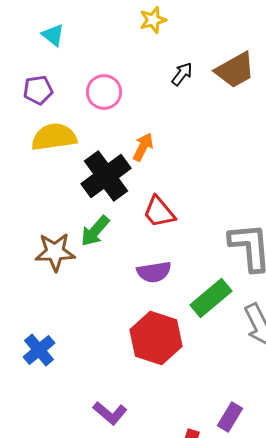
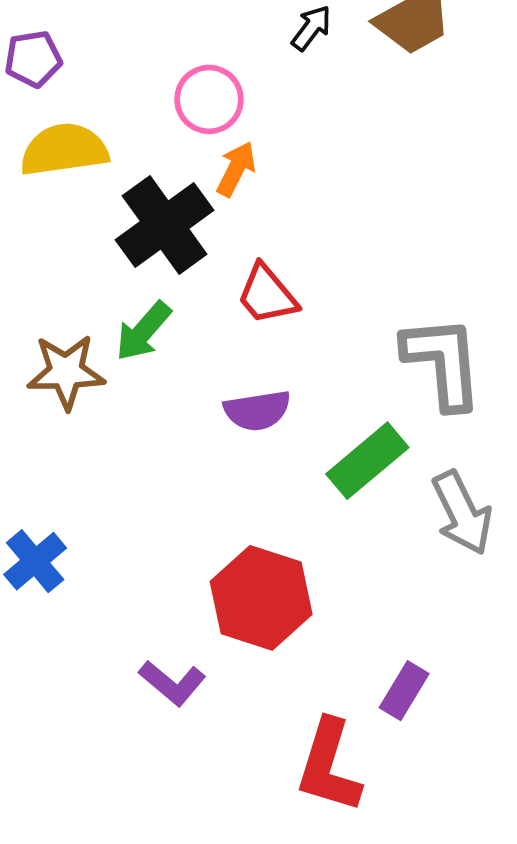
pink circle: (104, 92) -> (209, 99), moved
red hexagon: (156, 338) -> (261, 598), moved

